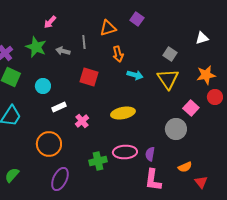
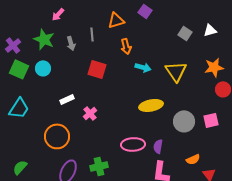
gray arrow: (63, 51) -> (71, 43), turned -120
gray square: (170, 54) -> (185, 33), moved
cyan circle: (43, 86) -> (43, 68), moved
pink square: (191, 108) -> (211, 120), moved, turned 35
yellow ellipse: (123, 113) -> (151, 105), moved
green cross: (98, 161) -> (99, 166), moved

